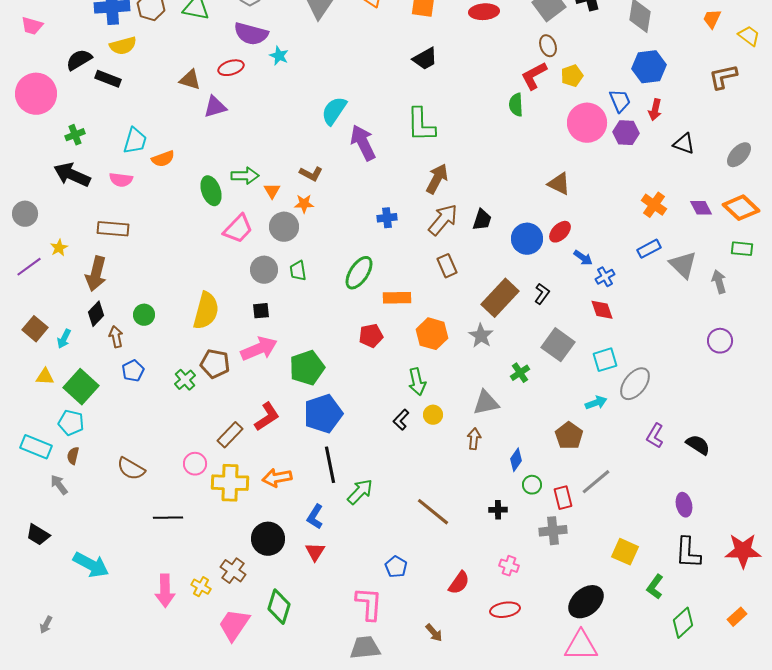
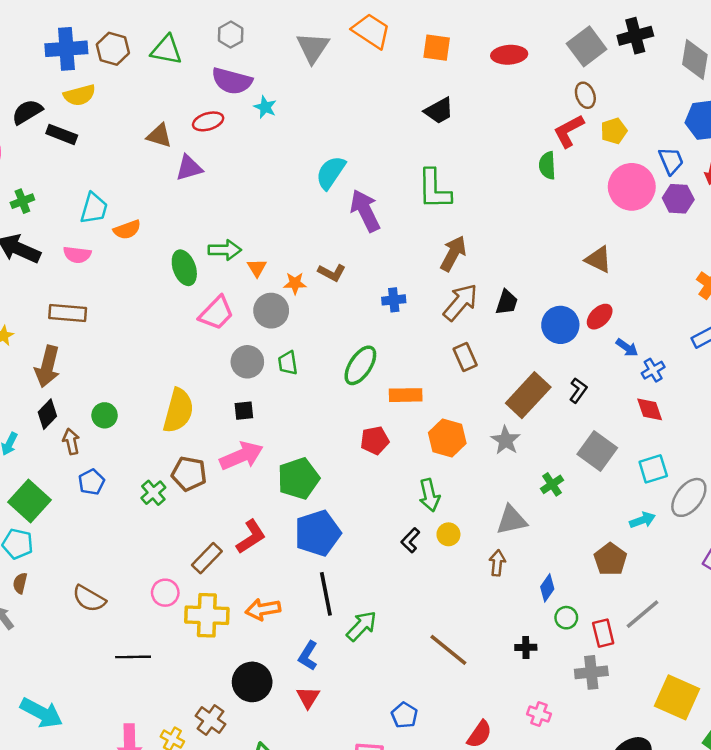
brown L-shape: (311, 174) -> (332, 273), moved
yellow square: (625, 552) -> (677, 697), size x1.4

